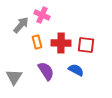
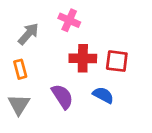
pink cross: (42, 15) -> (69, 20), moved
orange rectangle: (37, 42) -> (20, 69), moved

